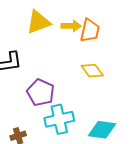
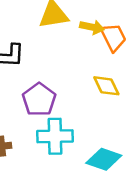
orange trapezoid: (90, 31) -> (113, 37), turned -50

